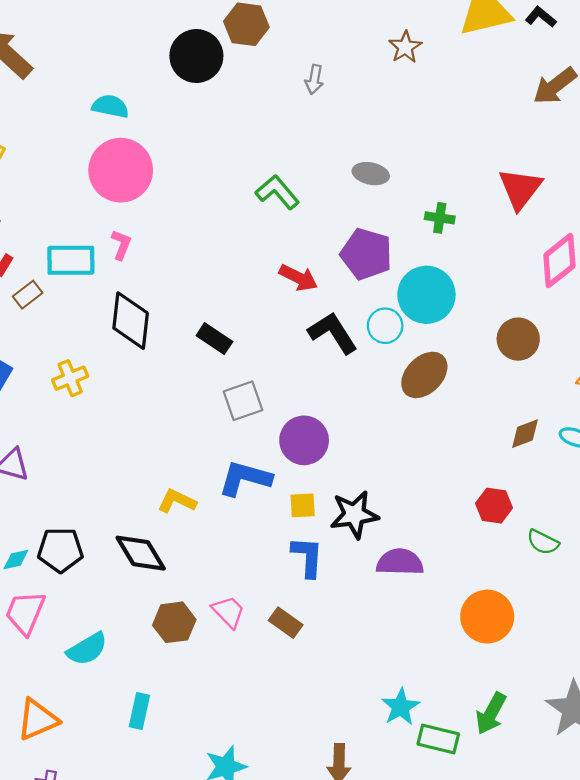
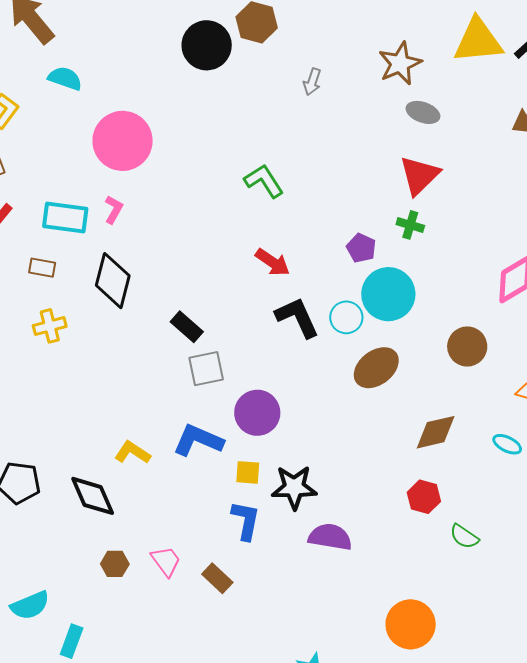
brown star: (405, 47) -> (400, 63), size x1.4
cyan semicircle: (110, 106) -> (65, 78), moved
gray ellipse: (371, 174) -> (423, 112), moved
red triangle: (520, 189) -> (419, 175), moved
purple pentagon: (366, 254) -> (361, 248), moved, size x0.6
brown rectangle: (28, 295) -> (42, 268), moved, turned 40
black rectangle: (214, 339) -> (187, 327), moved
brown diamond: (525, 434) -> (436, 432), moved, size x1.4
orange circle: (487, 617) -> (411, 624), moved
brown hexagon: (174, 622) -> (115, 564), size x0.7
cyan semicircle: (87, 649) -> (30, 605), moved

